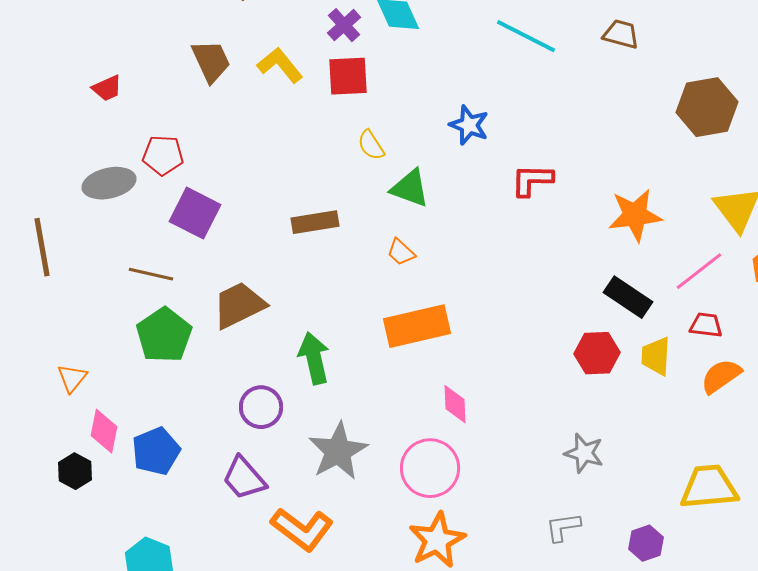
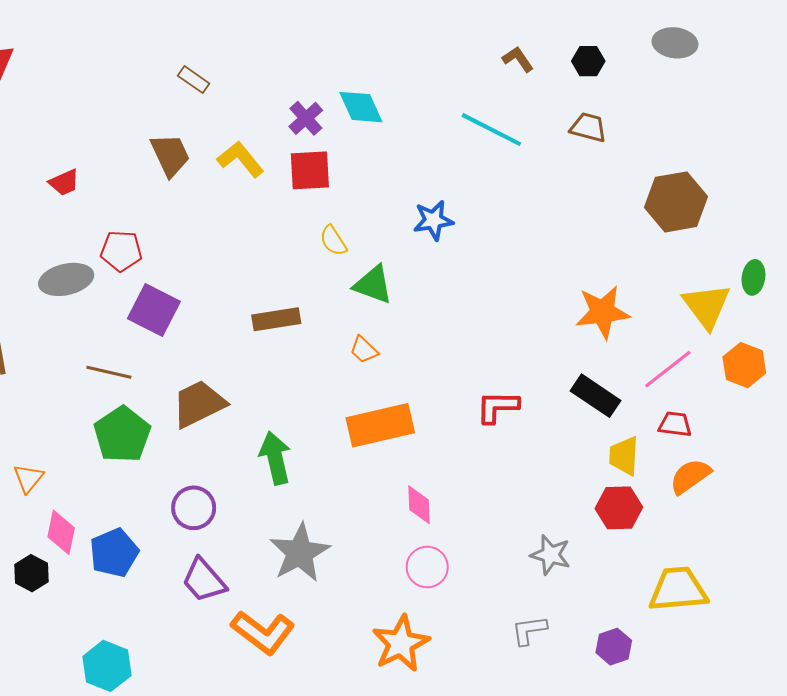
blue star: (469, 125) -> (433, 220), turned -30
red L-shape: (532, 180) -> (498, 407), moved
red hexagon: (597, 353) -> (619, 508), moved
purple circle: (261, 407) -> (194, 508), moved
pink circle: (430, 468) -> (427, 567), moved, size x0.7

